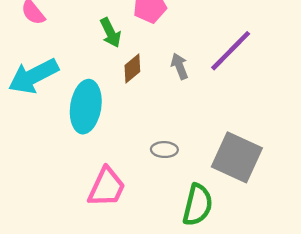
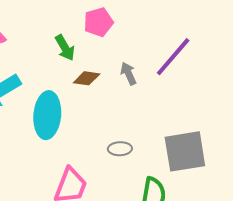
brown diamond: (132, 68) -> (87, 78), turned 52
gray square: (237, 157) -> (185, 151), turned -30

